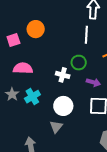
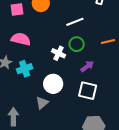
white line: (86, 35) -> (75, 22), moved, turned 54
purple arrow: (93, 82) -> (87, 66), turned -64

